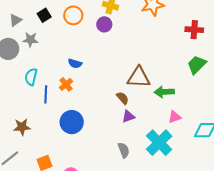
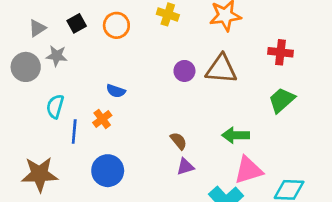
purple circle: (104, 24) -> (184, 71), moved
brown triangle: (139, 77) -> (221, 69), moved
pink triangle: (175, 117) -> (248, 170), size x1.6
brown star: (22, 127) -> (40, 174), size x1.5

